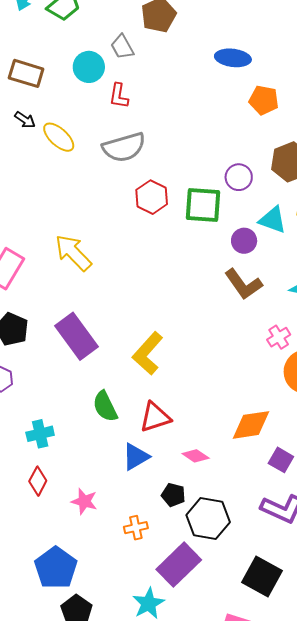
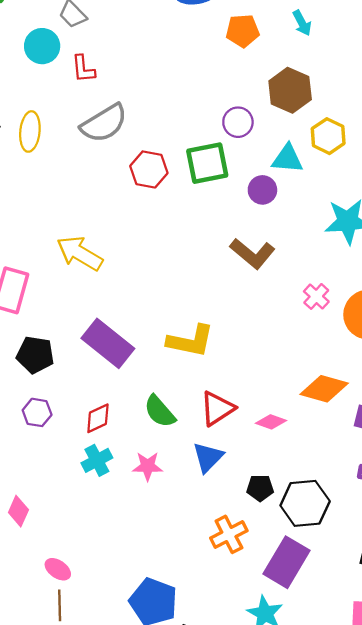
yellow ellipse: (59, 137) -> (30, 131), turned 68
brown L-shape: (243, 284) -> (252, 253), moved
pink cross: (279, 337) -> (316, 296), moved
yellow L-shape: (148, 353) -> (191, 341), turned -105
orange diamond: (251, 425) -> (324, 389), turned 39
pink diamond: (196, 456) -> (271, 422), moved
red diamond: (38, 481) -> (98, 418), moved, turned 52
pink star: (84, 501) -> (148, 466), moved
orange cross: (136, 528) -> (229, 534), size x1.4

